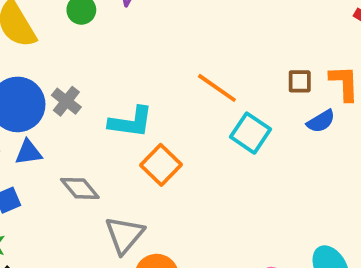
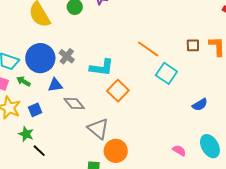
blue semicircle: (321, 121) -> (200, 105), moved
blue triangle: (28, 152) -> (55, 85), moved
gray triangle: (124, 235) -> (98, 129), turned -30

